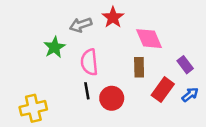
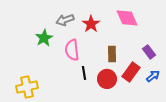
red star: (113, 17) -> (91, 24), moved
pink diamond: (149, 39) -> (127, 18), moved
black line: (87, 91) -> (84, 73), moved
red circle: (112, 98) -> (107, 79), moved

